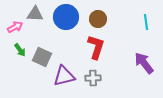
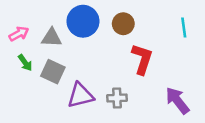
gray triangle: (35, 14) -> (52, 38), moved
red L-shape: (96, 47) -> (142, 59), moved
purple arrow: (144, 63) -> (177, 101), moved

